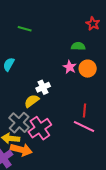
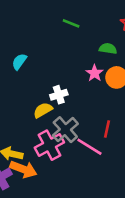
green line: (25, 29) -> (71, 23), moved
gray cross: (19, 123) -> (65, 130), moved
pink line: (84, 126) -> (89, 147), moved

